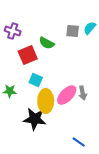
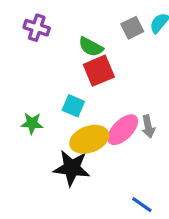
gray square: (73, 31) -> (132, 28), turned -32
red square: (28, 55) -> (99, 71), moved
yellow ellipse: (46, 101) -> (89, 139), turned 70

